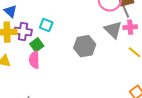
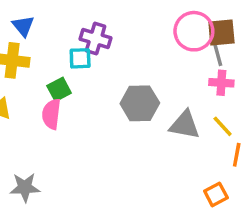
cyan square: (46, 25) -> (80, 58), turned -32
gray triangle: (113, 30) -> (185, 125), moved, turned -42
purple cross: (23, 32) -> (96, 38), moved

